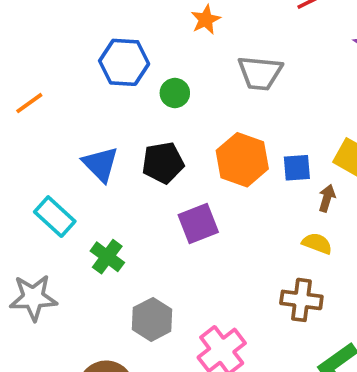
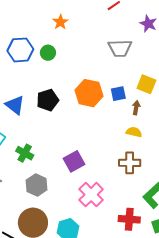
gray trapezoid: (260, 73) -> (120, 48), moved
green circle: (175, 93) -> (48, 53), moved
purple square: (198, 224) -> (74, 161), moved
gray hexagon: (152, 319) -> (37, 185), moved

